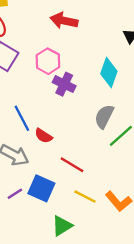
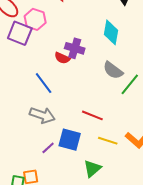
pink hexagon: (48, 61) -> (35, 19), moved
gray semicircle: (104, 116) -> (113, 70), turned -70
red semicircle: (43, 136) -> (62, 58), moved

